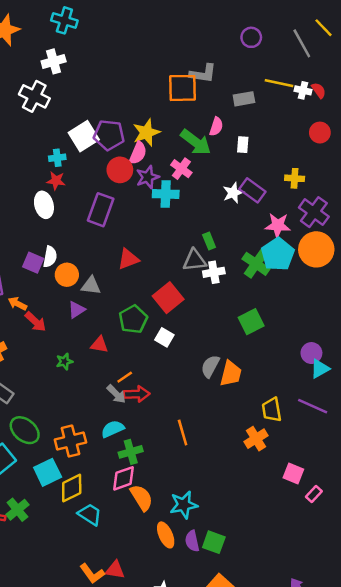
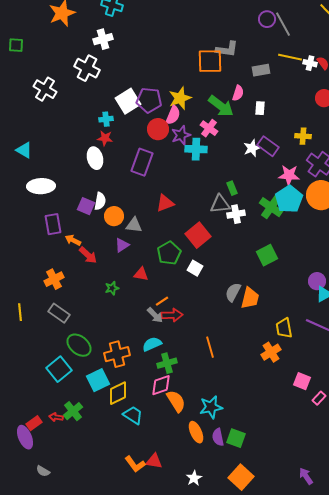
gray line: (302, 43) -> (283, 24), moved

